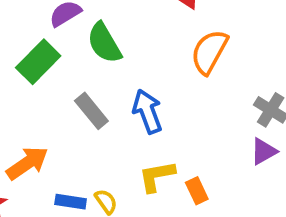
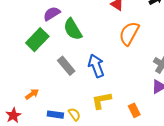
orange arrow: (27, 163) -> (32, 94), size x0.6
orange rectangle: (197, 191) -> (134, 110), moved

